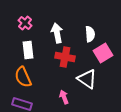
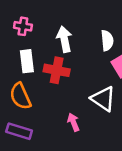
pink cross: (25, 23) -> (23, 26), turned -32
red cross: (65, 57) -> (57, 70), moved

